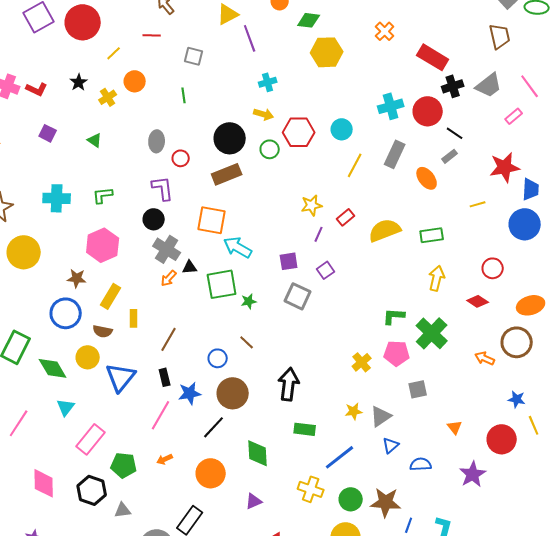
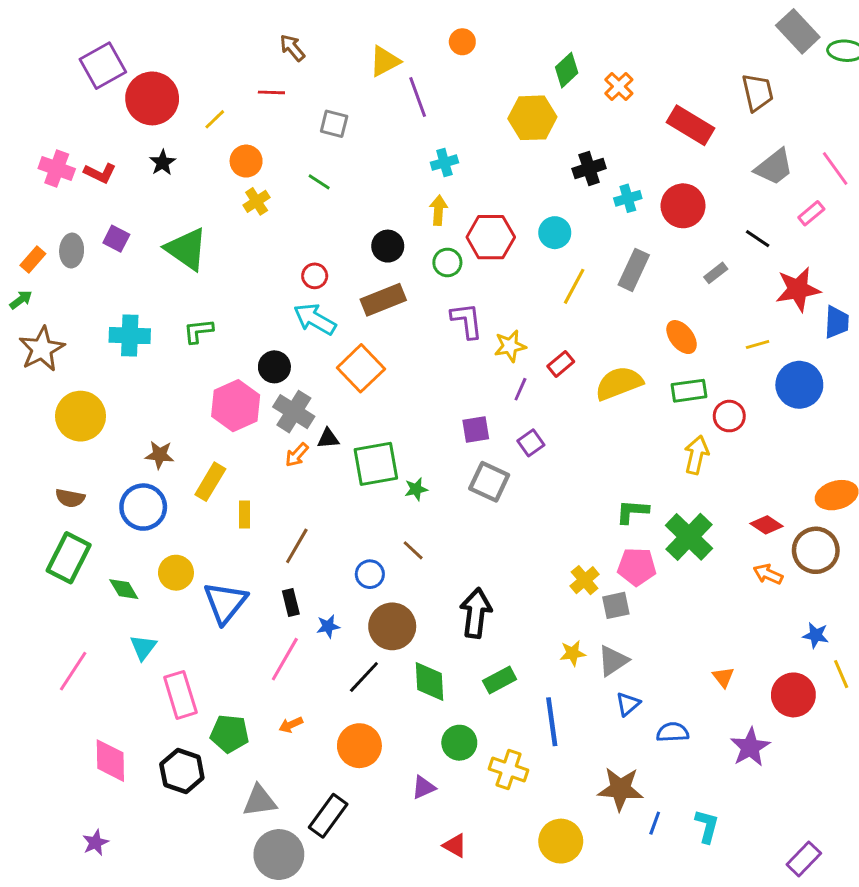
green diamond: (309, 20) -> (567, 70), moved, turned -50
red circle: (83, 22) -> (152, 98), moved
brown trapezoid: (500, 36) -> (758, 92), moved
black cross: (453, 86) -> (589, 169), moved
green line: (184, 95) -> (319, 182), turned -49
yellow cross: (108, 97) -> (257, 201), moved
cyan cross: (391, 106) -> (628, 198), size x0.7
yellow arrow: (264, 114) -> (438, 210), turned -102
black line: (455, 133) -> (758, 239), moved
black circle: (230, 138) -> (388, 246), size x0.7
green triangle: (95, 140) -> (186, 249), size x2.0
gray ellipse: (157, 141) -> (72, 251), moved
orange ellipse: (427, 178) -> (682, 337), moved
purple L-shape: (163, 188) -> (467, 321), moved
orange square: (212, 220) -> (361, 368), turned 36
blue circle: (525, 224) -> (799, 385), moved
pink hexagon: (103, 245) -> (236, 406), moved
cyan arrow: (238, 247) -> (315, 319), moved
red circle: (493, 268) -> (729, 416), moved
red diamond: (478, 301) -> (767, 525), moved
brown semicircle: (103, 331) -> (70, 498), moved
green diamond: (53, 368) -> (124, 589), size x0.7
gray square: (418, 389) -> (616, 605), moved
blue star: (190, 393) -> (328, 626), size x0.7
green rectangle: (305, 429) -> (500, 680), turned -35
pink rectangle: (91, 439) -> (180, 695), turned -56
green diamond: (258, 453) -> (430, 682), moved
blue line: (340, 457) -> (552, 722), turned -60
green circle: (351, 499) -> (459, 743), moved
gray triangle: (123, 510) -> (259, 801), moved, size x1.4

